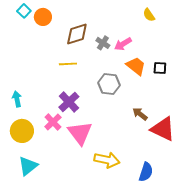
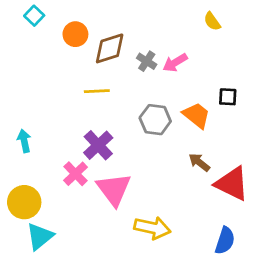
orange circle: (43, 17) -> (75, 34), moved
orange trapezoid: (136, 66) -> (196, 115), moved
yellow circle: (22, 131) -> (24, 202), moved
blue semicircle: (146, 172) -> (225, 241), moved

